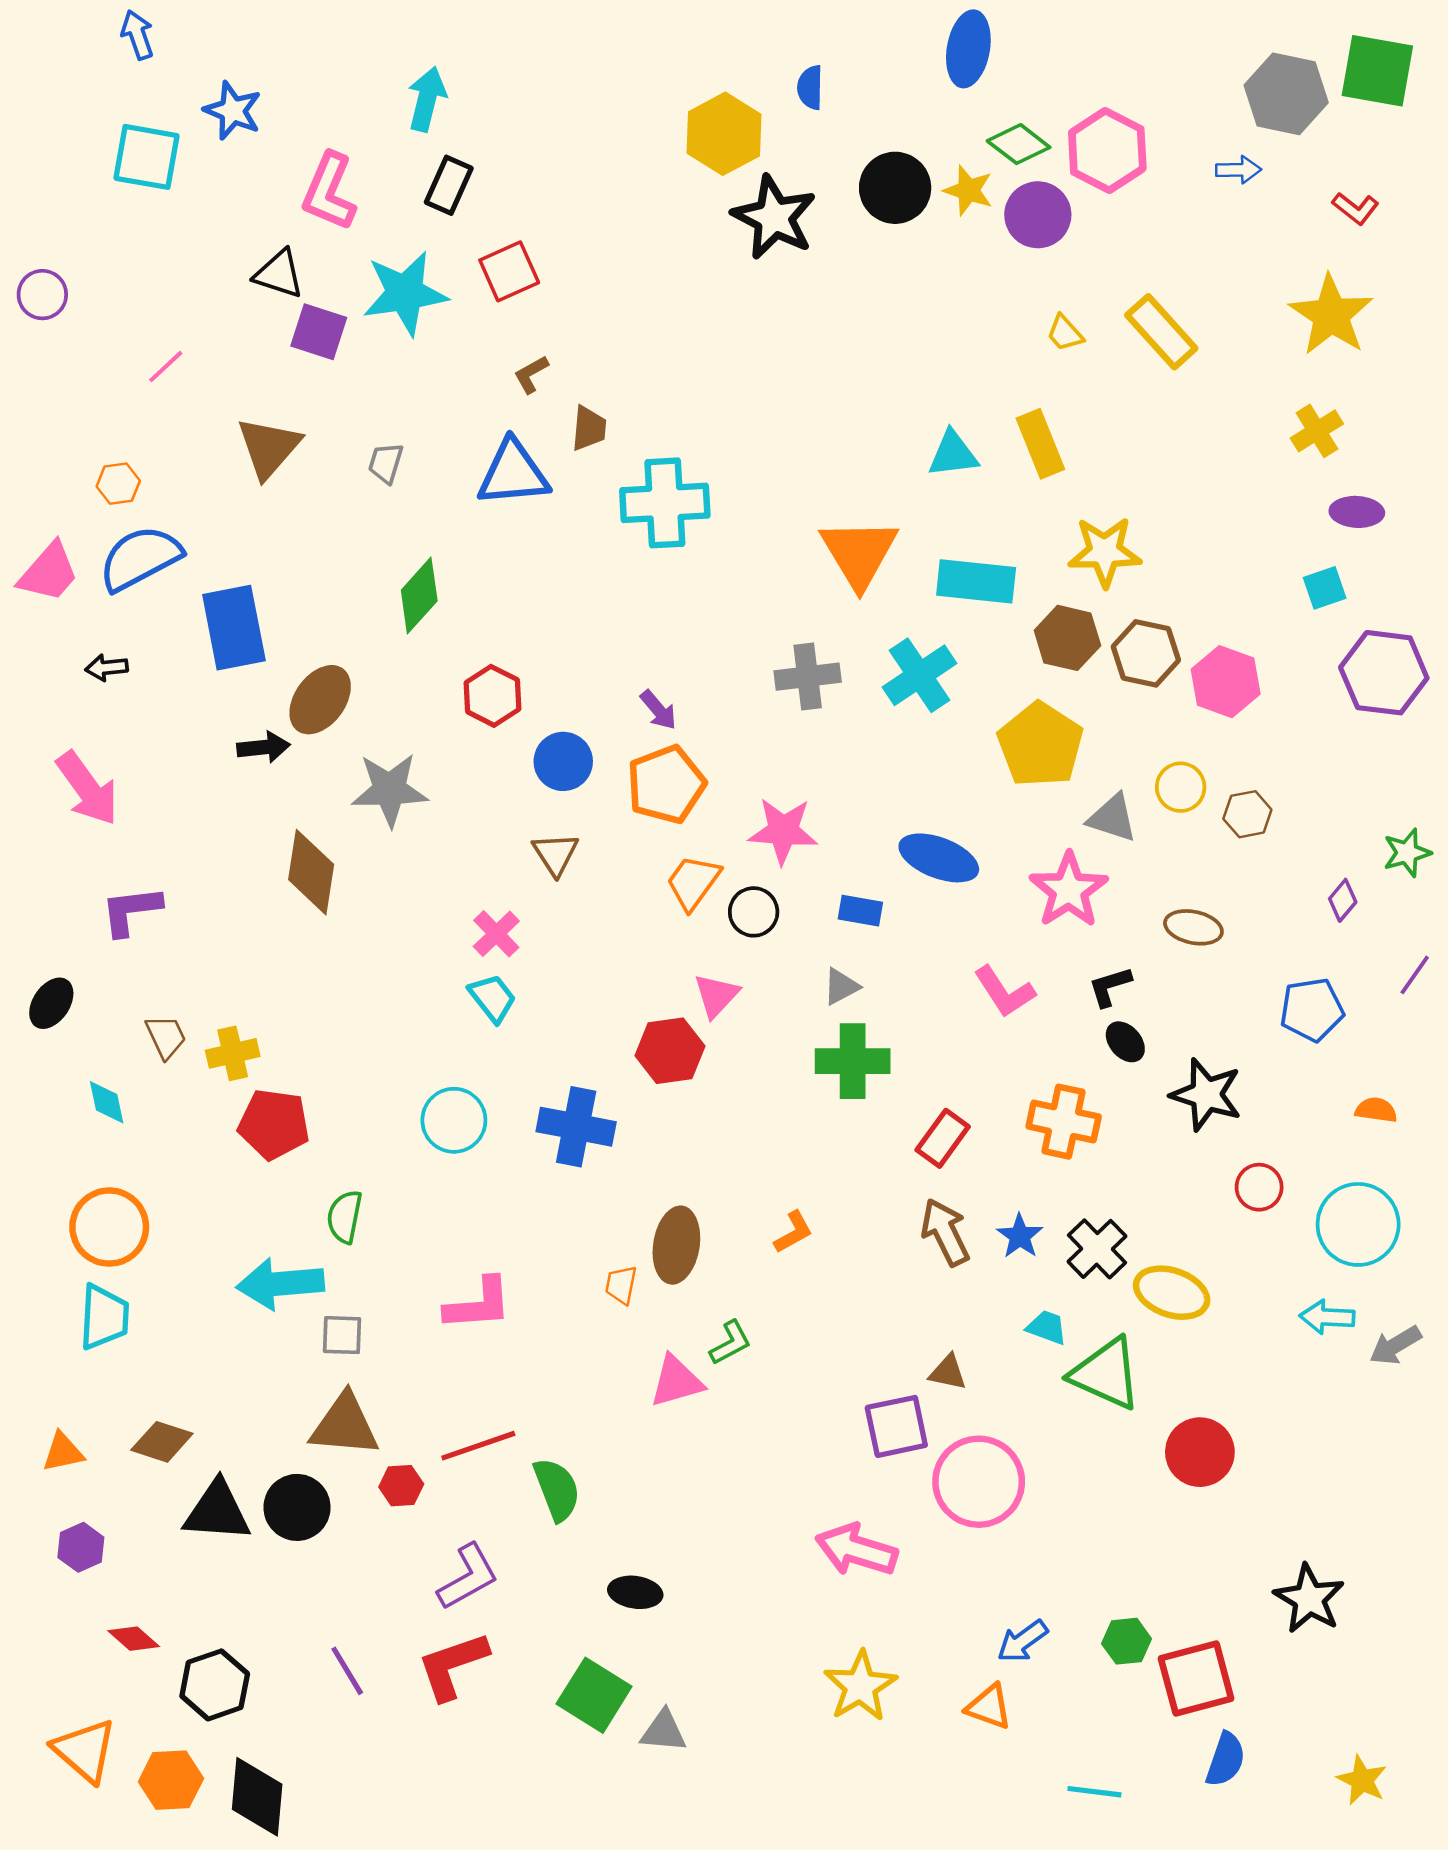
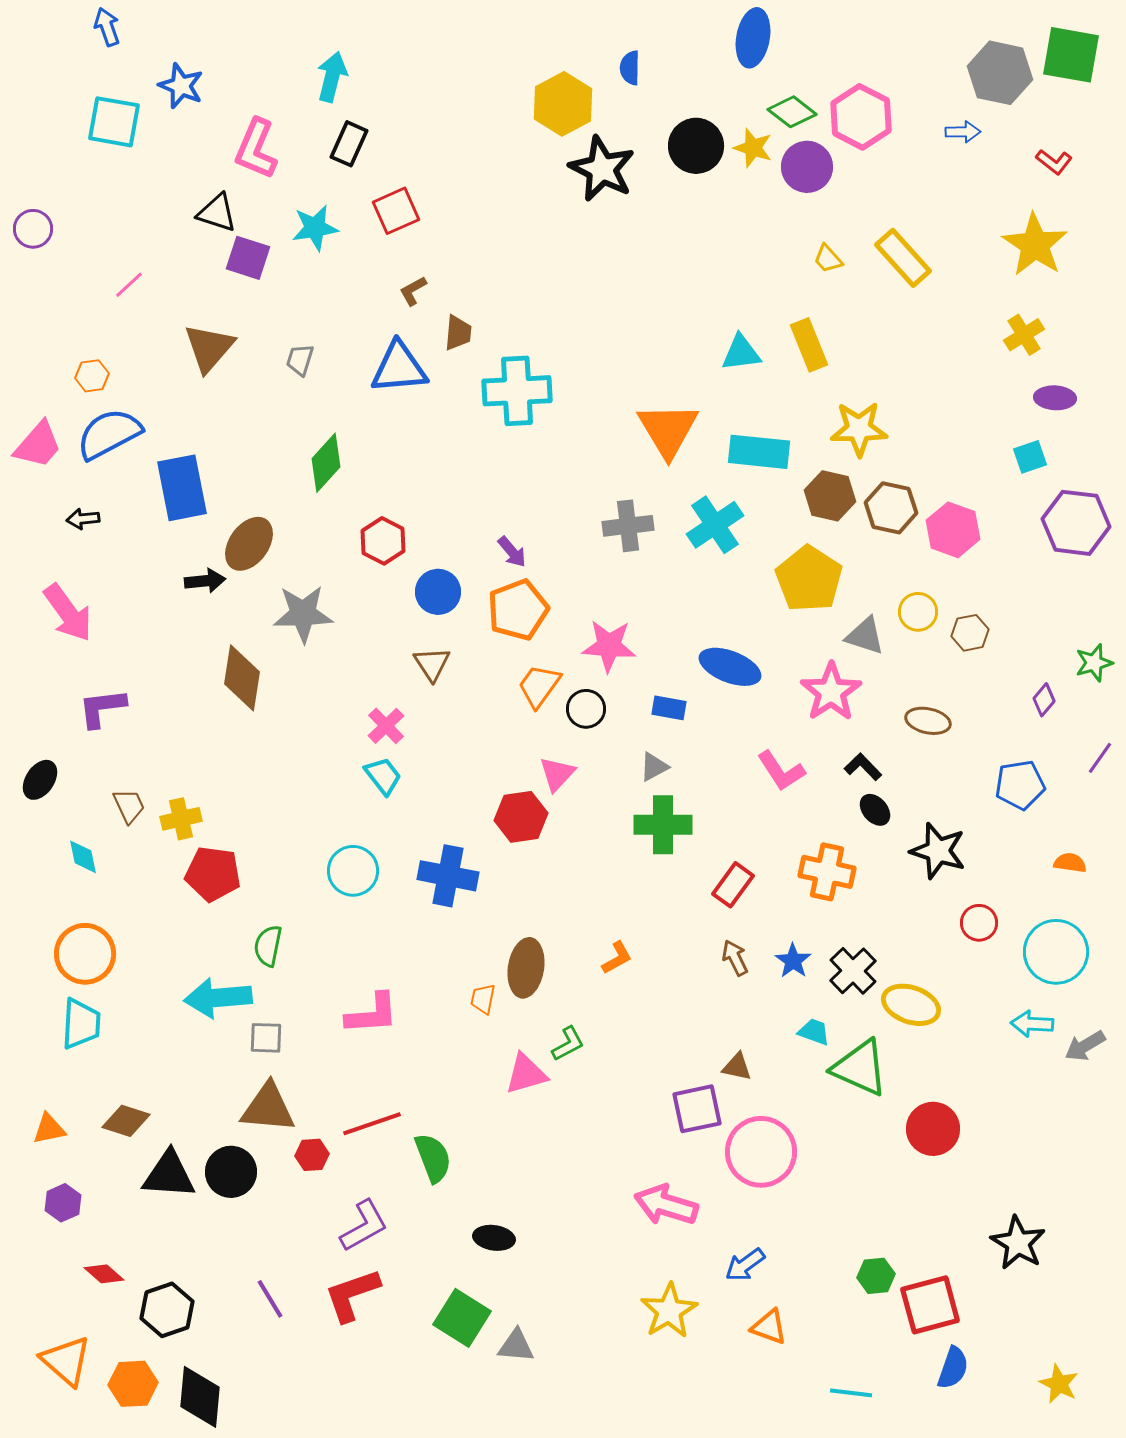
cyan star: (405, 293) -> (315, 228), size x0.7
black L-shape: (1110, 987) -> (863, 767), turned 63
brown arrow: (945, 1232) -> (735, 958), size x0.7
blue arrow: (1022, 1641) -> (745, 1265), moved

